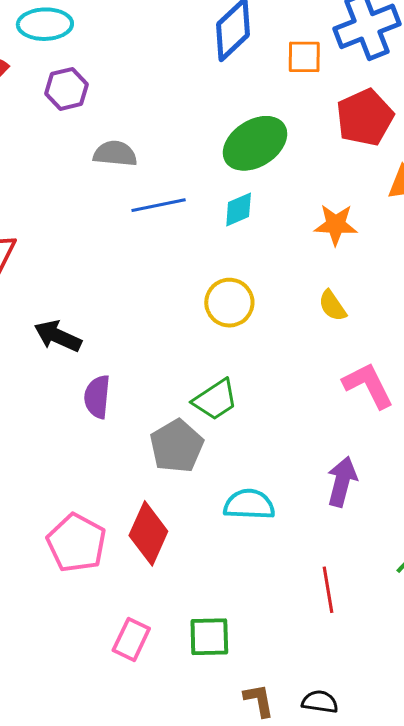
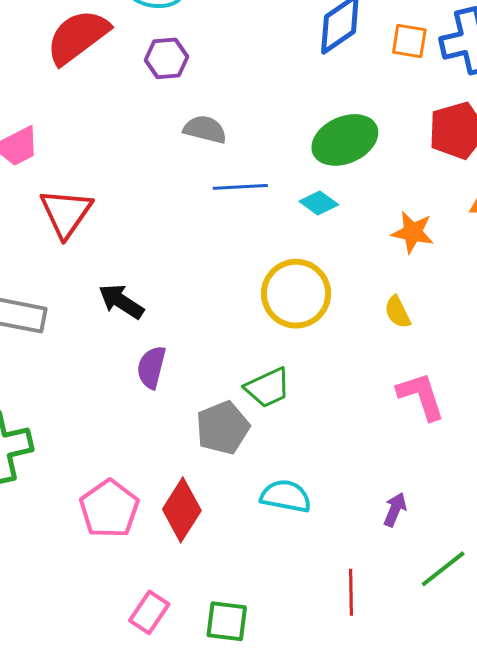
orange square: (304, 57) -> (409, 41), moved
cyan diamond: (239, 209) -> (319, 203), turned 51
yellow circle: (229, 303) -> (296, 294), size x1.4
purple arrow: (342, 482) -> (395, 510), moved, size x0.7

